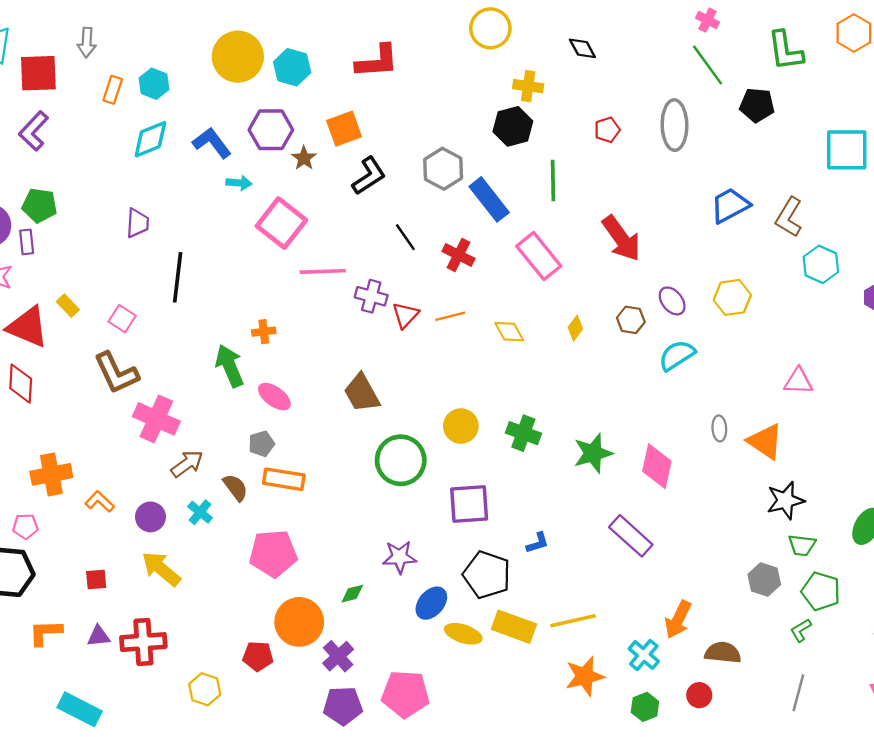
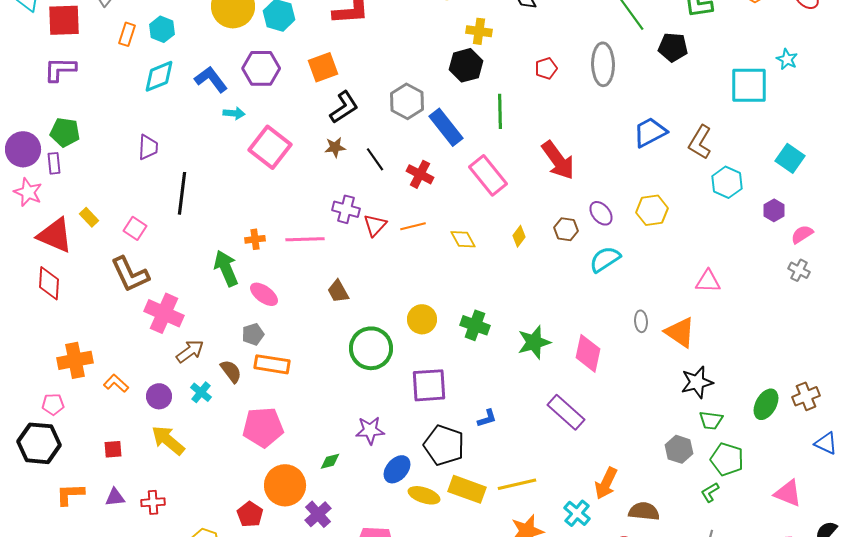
purple L-shape: (34, 131) -> (60, 69), turned 48
brown star: (304, 158) -> (335, 147), moved, turned 30
pink line: (323, 271) -> (305, 239), moved
brown trapezoid: (362, 393) -> (338, 291), size x0.7
red cross: (143, 642) -> (153, 502), size x0.6
red pentagon: (258, 656) -> (250, 514), turned 30

